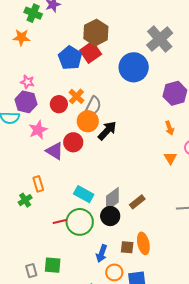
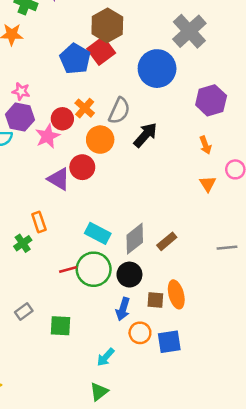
gray semicircle: (93, 107) -> (119, 111), moved
pink star: (38, 130) -> (48, 136), moved
black arrow: (107, 131) -> (145, 135), moved
black circle: (110, 216) -> (129, 275), moved
gray rectangle: (31, 271) -> (24, 311), moved, turned 72

